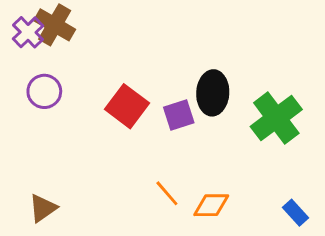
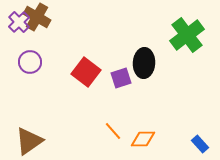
green cross: (276, 118) -> (187, 35), moved
brown triangle: (43, 208) -> (29, 141), size x1.4

